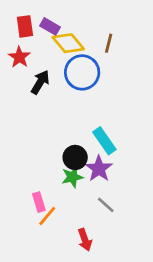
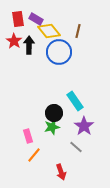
black arrow: (40, 82) -> (29, 45), moved, turned -30
purple star: (99, 169) -> (84, 126), moved
pink rectangle: (39, 202) -> (28, 136), moved

